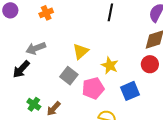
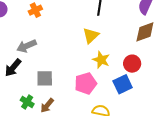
yellow triangle: (81, 51) -> (91, 36), moved
red circle: (150, 64) -> (132, 64), moved
gray square: (69, 76) -> (45, 78), moved, turned -36

